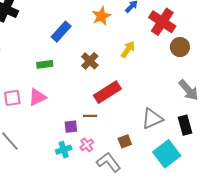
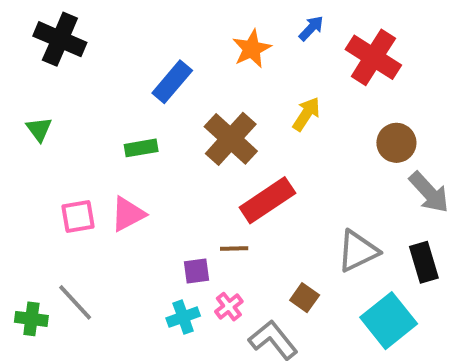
brown circle: (180, 47) -> (396, 143), moved
brown cross: (90, 61) -> (231, 139), size x1.5
brown square: (125, 141) -> (305, 298), turned -32

